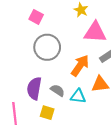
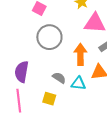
orange arrow: (80, 66) -> (80, 54), turned -35
purple semicircle: (34, 88) -> (22, 72), moved

